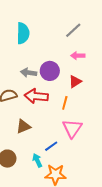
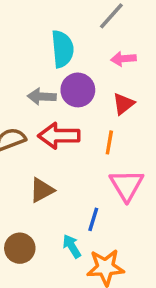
cyan semicircle: (23, 33) -> (62, 49), moved
blue line: (51, 146) -> (93, 219), turned -32

